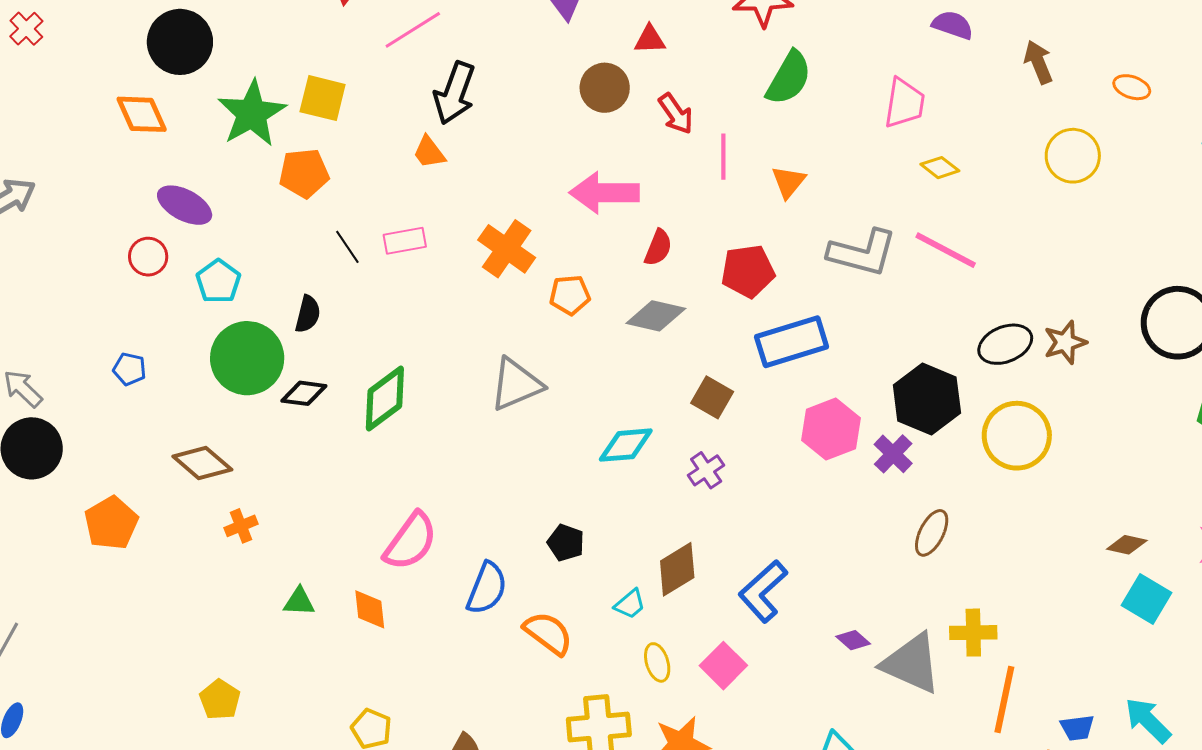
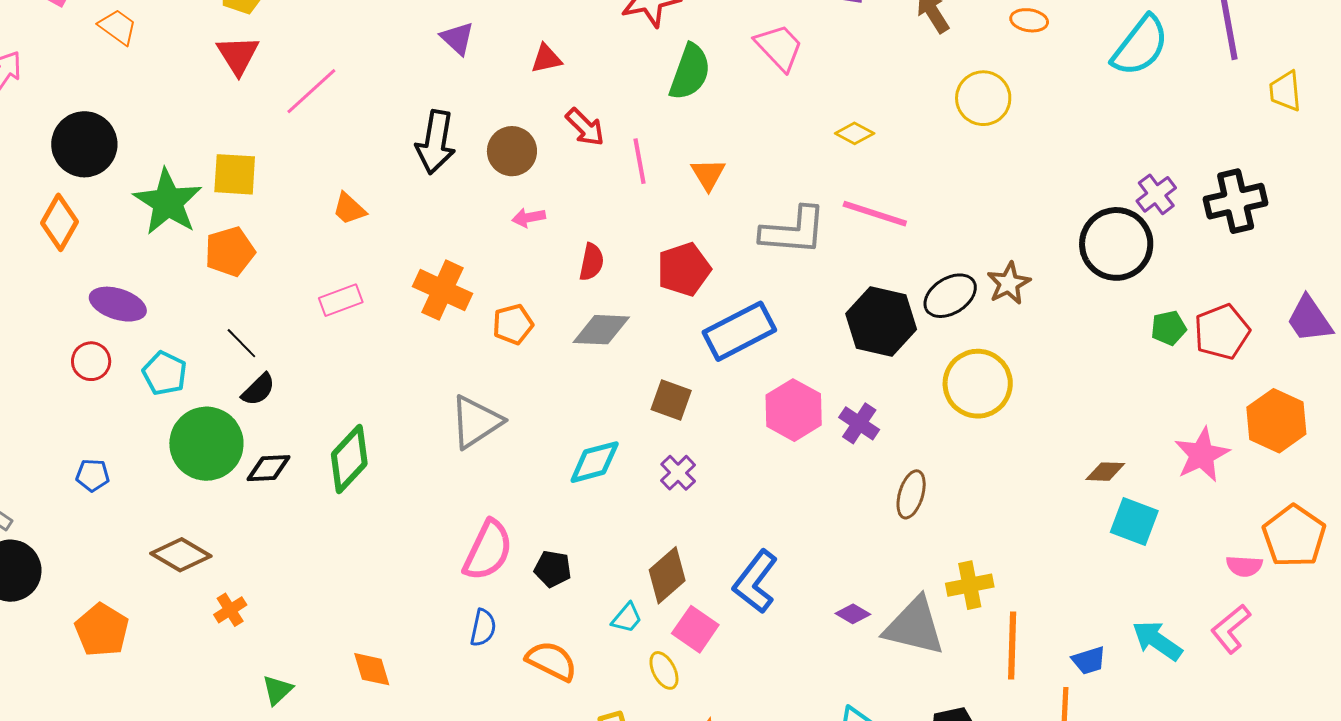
brown circle: (605, 88) -> (512, 151), moved
black arrow: (455, 93) -> (436, 142), moved
pink trapezoid: (904, 103) -> (779, 47), moved, turned -42
orange diamond: (142, 114) -> (59, 222), turned 64
pink arrow: (604, 193) -> (529, 218), size x0.5
black line: (347, 247) -> (241, 343), moved
black semicircle: (308, 314) -> (258, 390), turned 42
black hexagon: (927, 399) -> (881, 321), moved
pink semicircle: (410, 541) -> (488, 550), moved
blue semicircle: (487, 588) -> (483, 628), size x0.7
green triangle: (299, 602) -> (277, 690), moved, turned -36
pink square: (723, 666) -> (695, 629), moved

